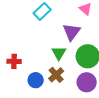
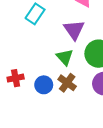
blue circle: (36, 80) -> (44, 85), moved

